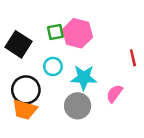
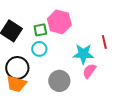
green square: (55, 32) -> (40, 30), moved
cyan star: (84, 78) -> (83, 54), moved

